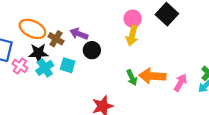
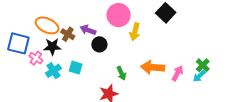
pink circle: (133, 19) -> (119, 15), moved, size x1.5
cyan square: (68, 65) -> (76, 68), moved
cyan cross: (45, 68) -> (53, 71), moved
green arrow: (132, 78) -> (121, 73), moved

